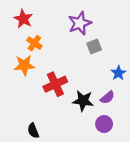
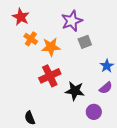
orange star: (24, 65) -> (51, 47), moved
purple semicircle: (107, 97) -> (106, 88), moved

